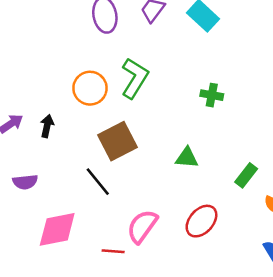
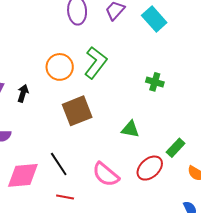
black line: (98, 182) -> (59, 164), moved
red ellipse: (201, 221) -> (150, 168), moved
pink semicircle: (142, 226) -> (106, 174), moved, turned -92

